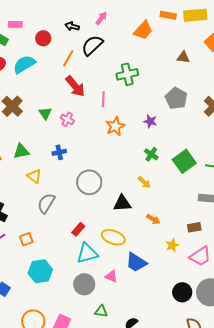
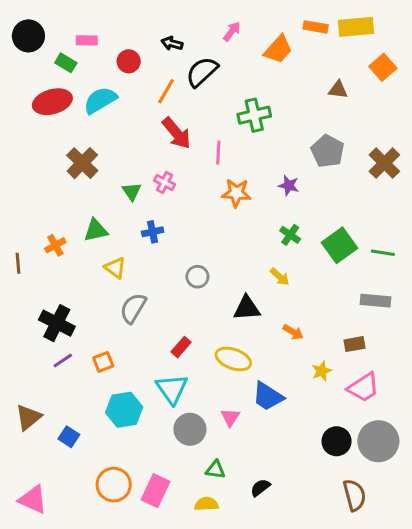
pink arrow: (101, 18) -> (232, 31), moved
green triangle: (45, 113) -> (132, 191), moved
orange star: (115, 126) -> (236, 193), turned 30
gray circle: (89, 182) -> (197, 277), size x0.6
cyan triangle: (87, 253) -> (172, 389), moved, turned -50
pink triangle: (111, 276) -> (230, 417), turned 40

